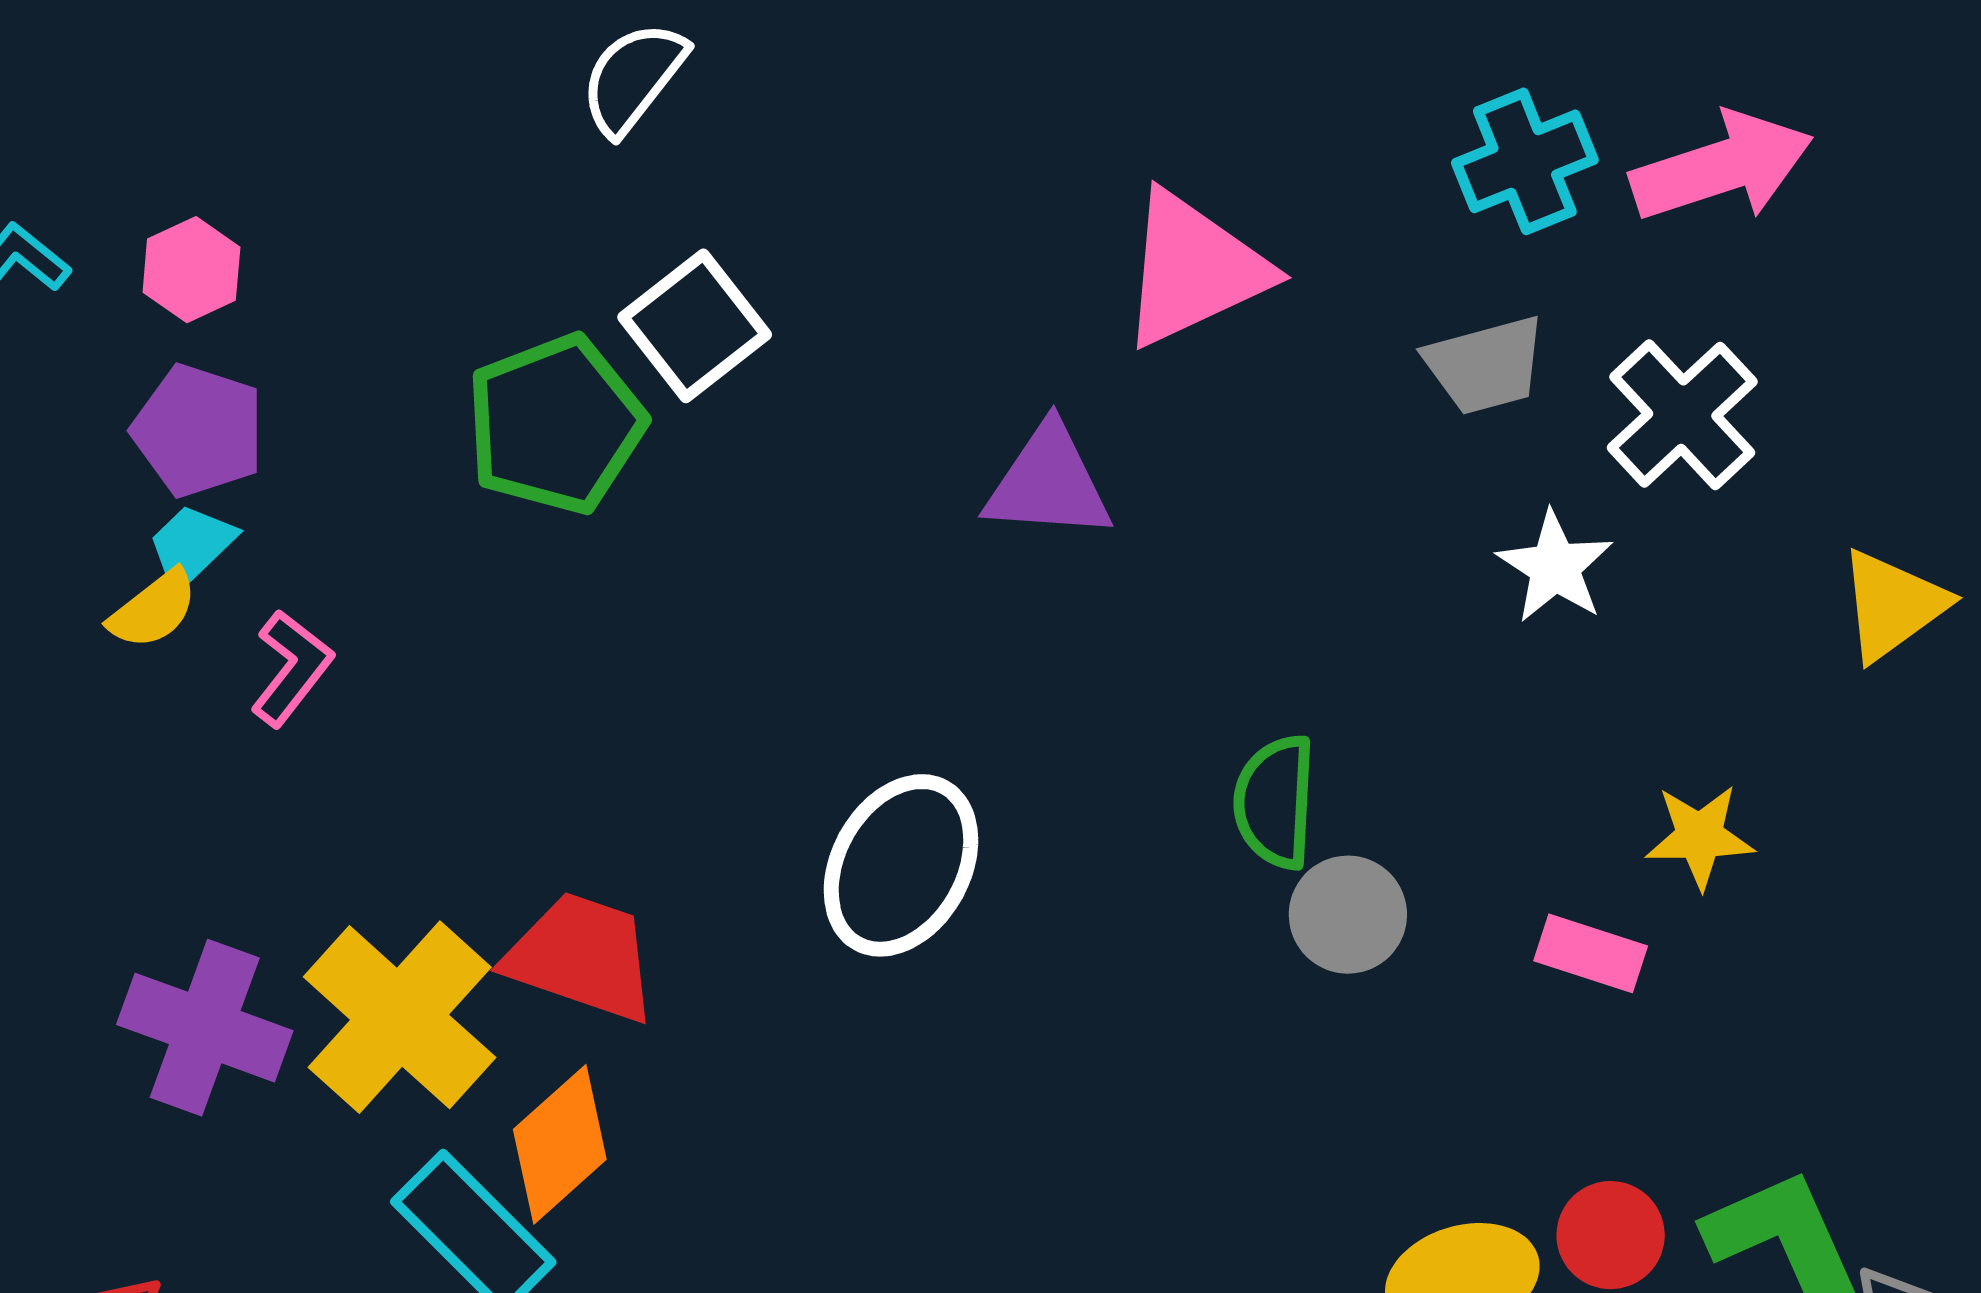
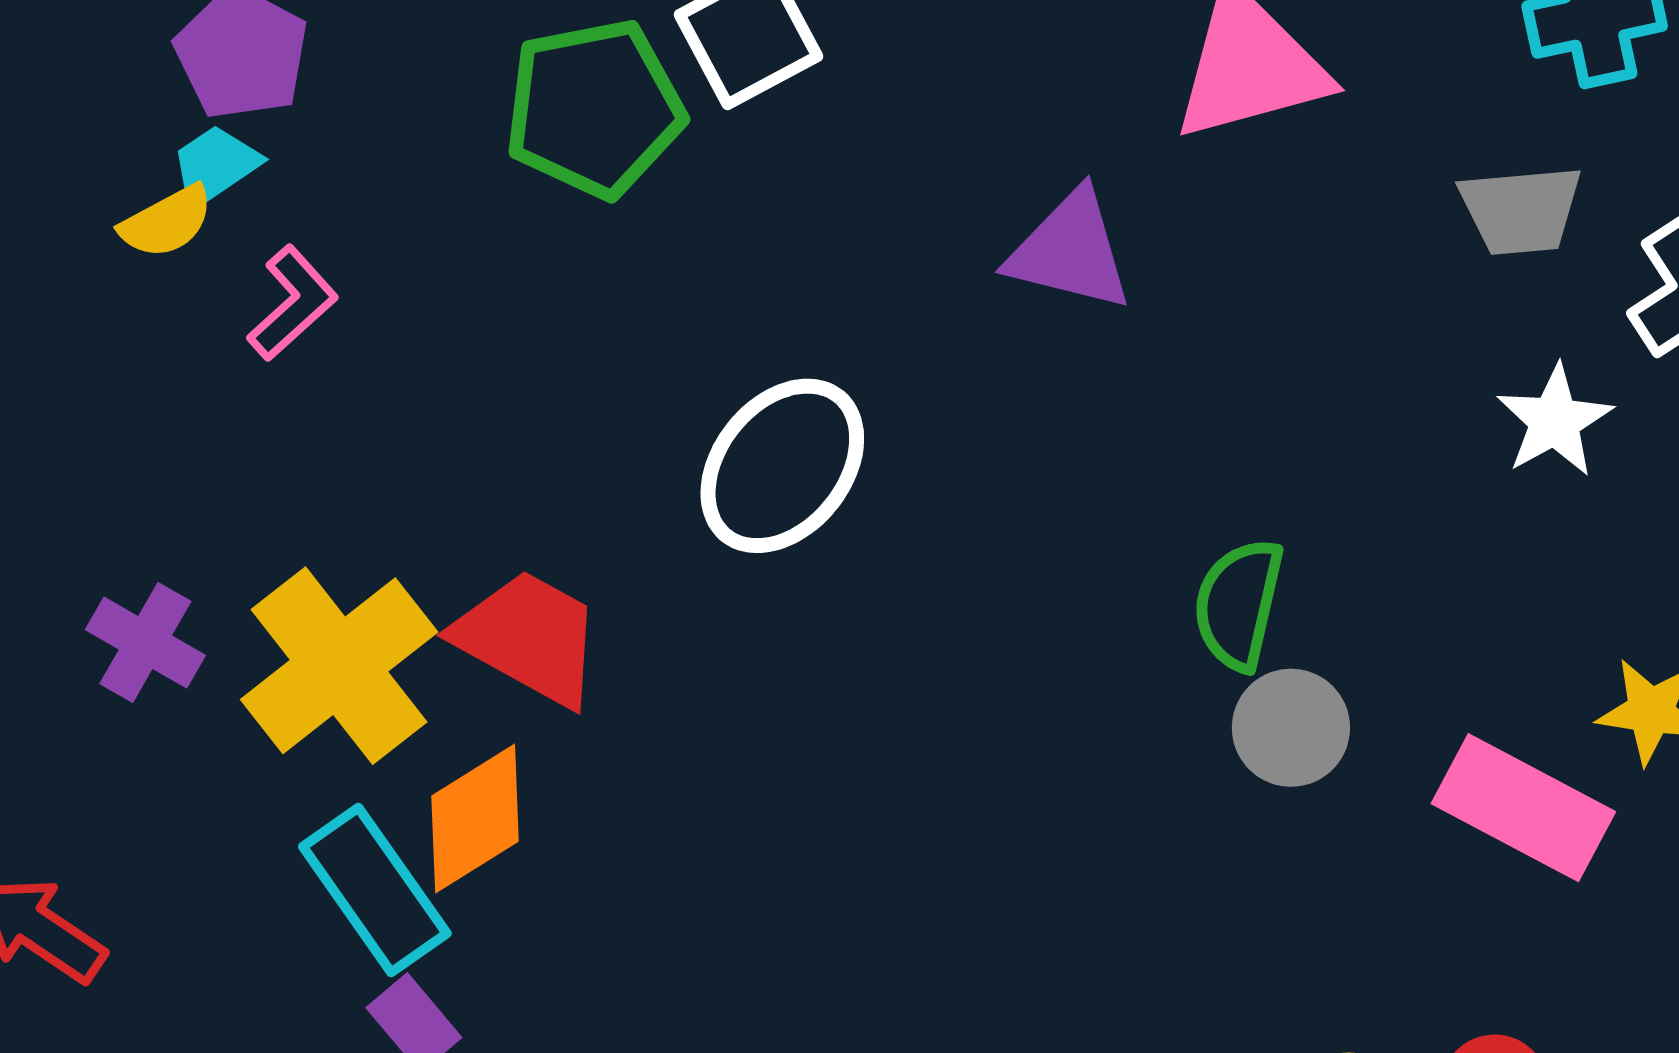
white ellipse: (901, 865) -> (782, 466), moved
pink rectangle: (1591, 953) -> (1523, 808), size x1.6
purple cross: (205, 1028) -> (145, 642), size x0.7

